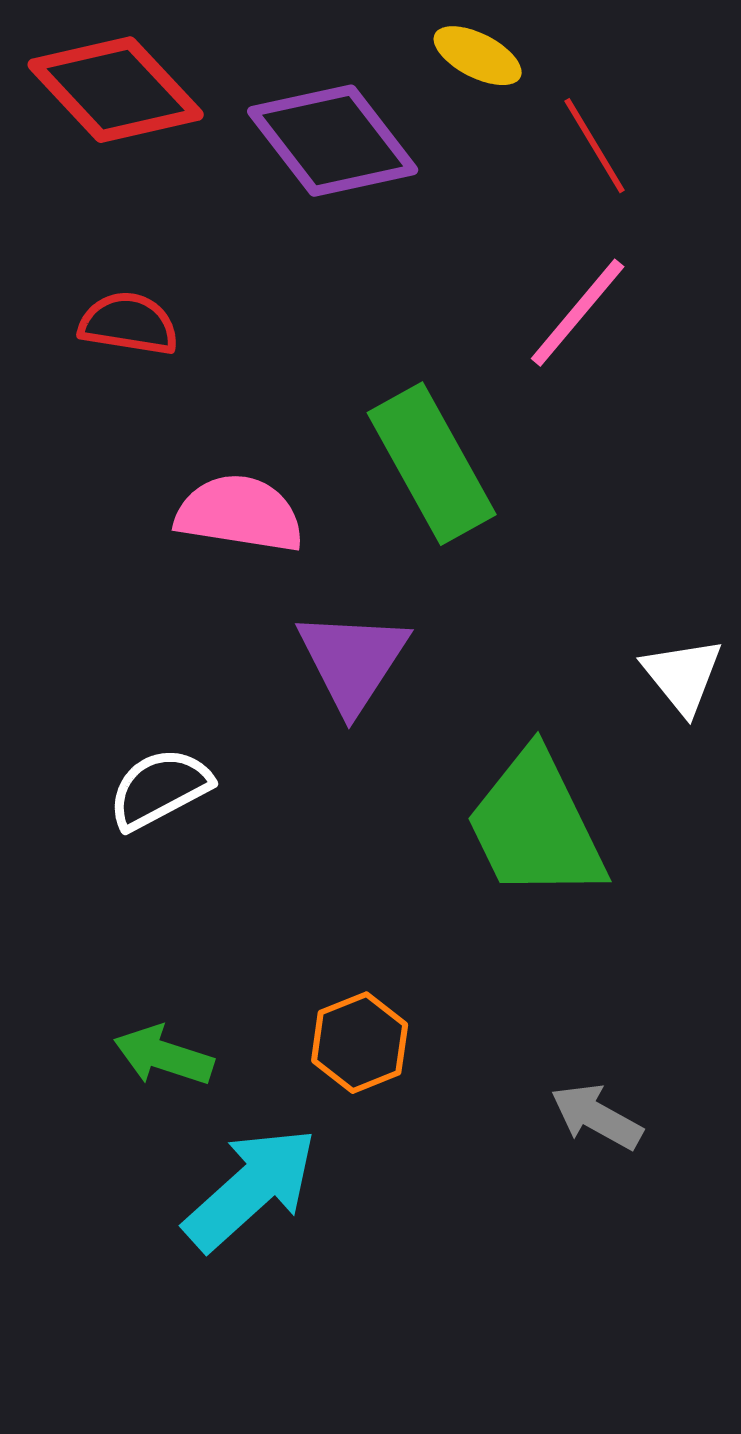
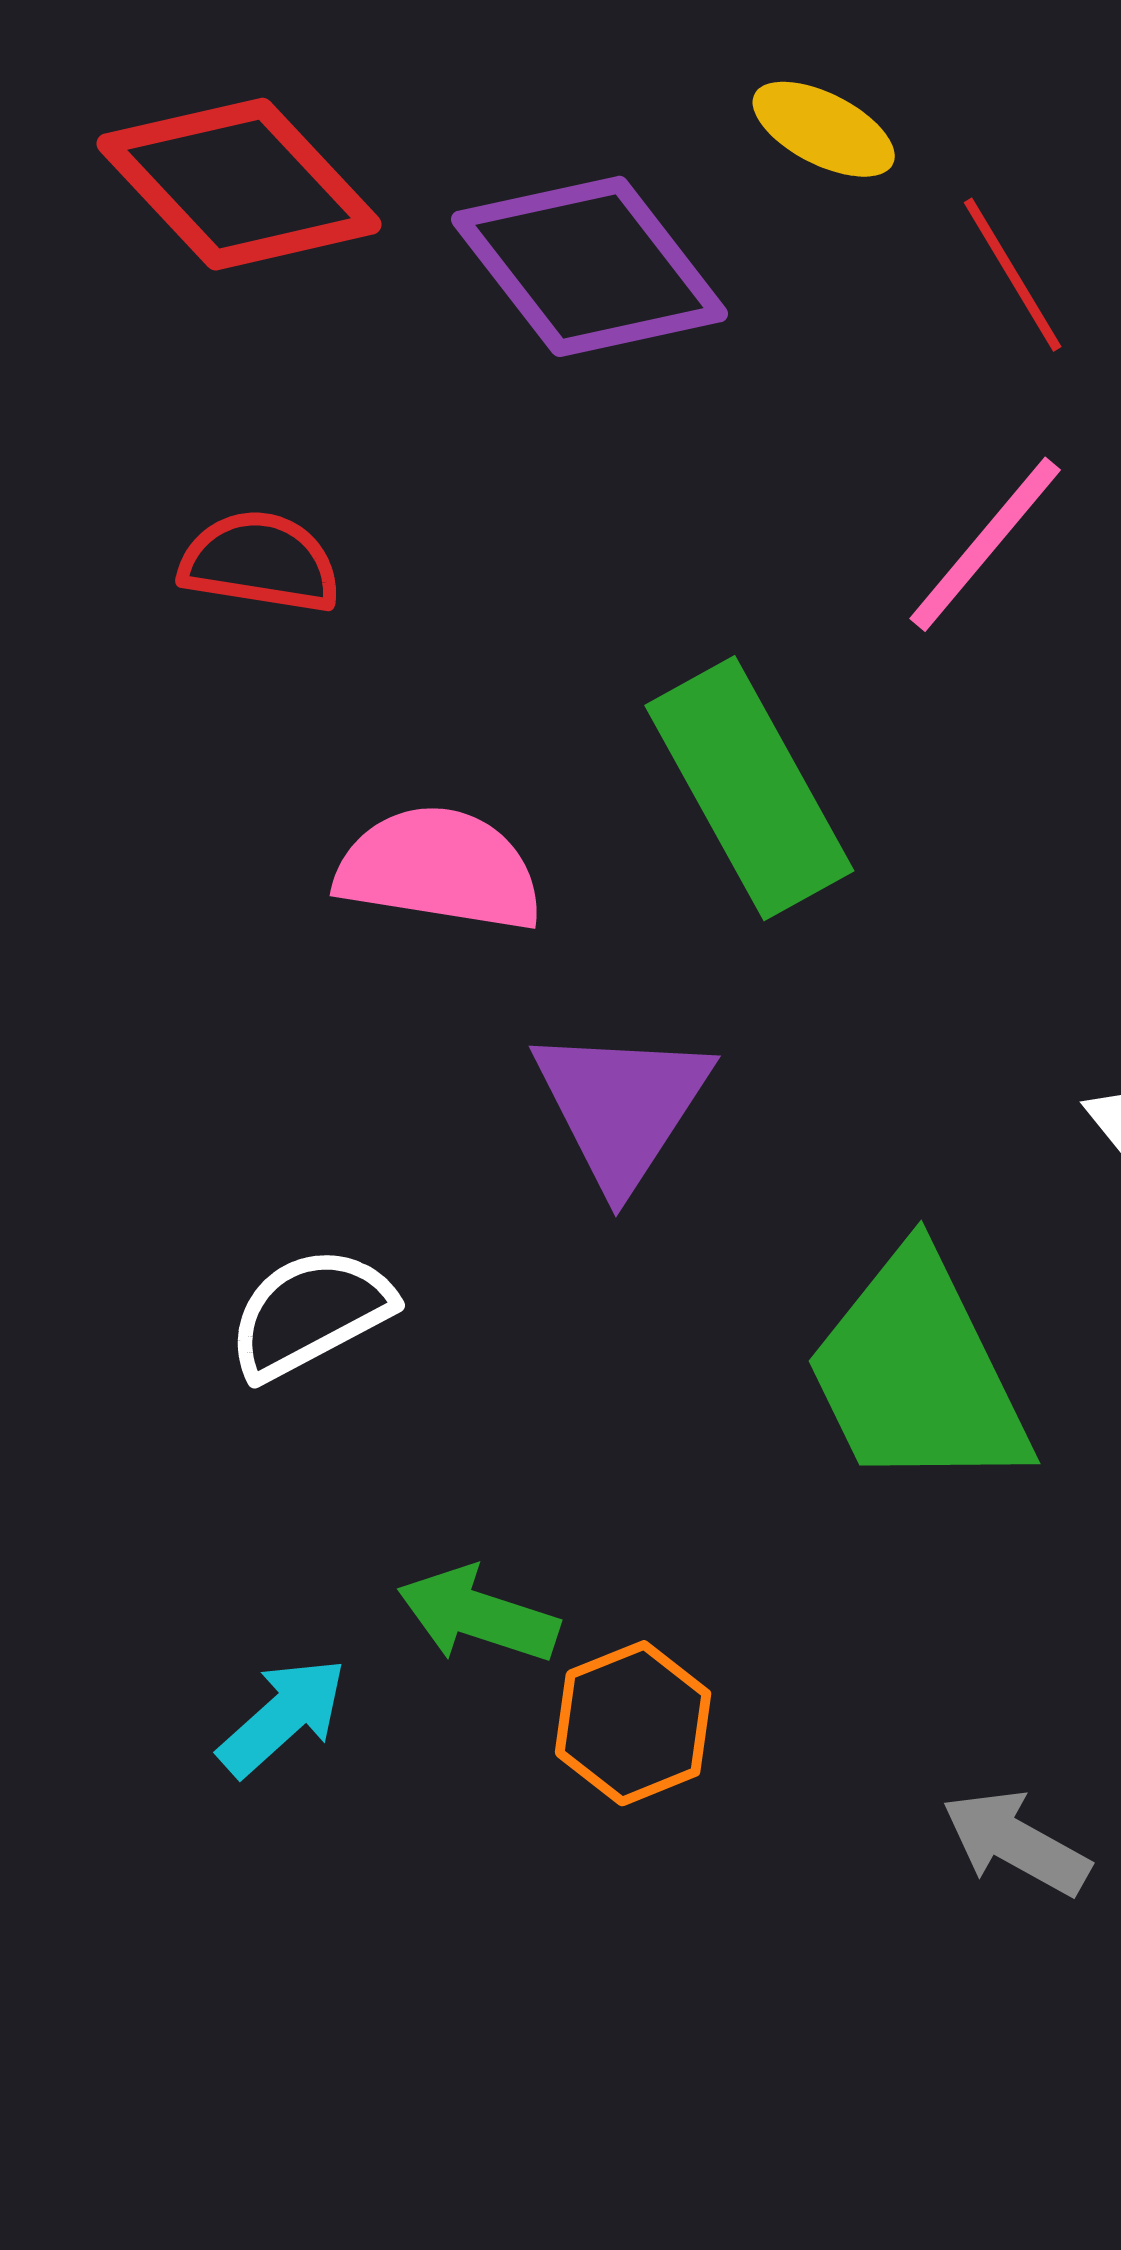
green arrow: (164, 1056) -> (478, 1615), moved
cyan arrow: (251, 1189) -> (283, 1717), moved, size x0.6

